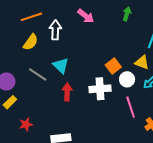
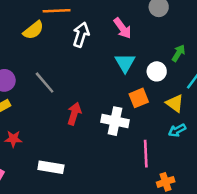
green arrow: (127, 14) -> (178, 53), moved
yellow semicircle: (31, 42) -> (33, 30), moved
cyan triangle: (61, 66) -> (125, 63), moved
white circle: (127, 79) -> (157, 71), moved

